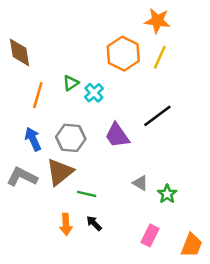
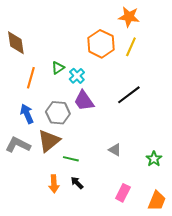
purple trapezoid: (117, 135) -> (84, 101), moved
green star: (167, 194) -> (154, 159), moved

